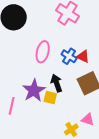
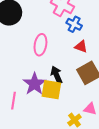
blue cross: (69, 56) -> (74, 24), moved
yellow square: (50, 98) -> (51, 90), size x1.5

